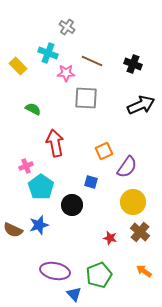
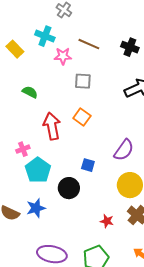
gray square: (86, 98) -> (83, 81), size x0.7
orange square: (104, 151) -> (82, 117), moved, turned -30

